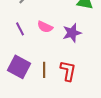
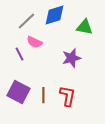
pink semicircle: (45, 27) -> (34, 42), moved

